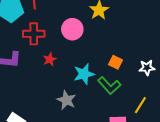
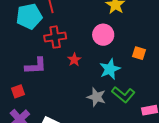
pink circle: (72, 29) -> (103, 35), moved
green L-shape: (109, 85) -> (123, 95), moved

